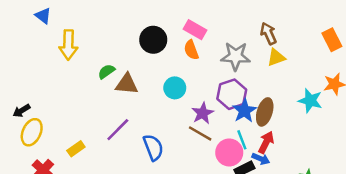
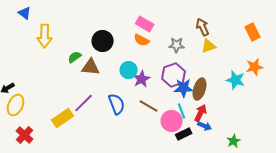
black circle: (153, 40) -> (103, 41), moved
orange semicircle: (191, 50) -> (142, 40), turned -42
gray star: (236, 56) -> (177, 45), size x0.7
blue star: (244, 111) -> (184, 88), turned 30
purple star: (203, 113) -> (142, 79), moved
blue semicircle: (153, 147) -> (117, 104), moved
yellow rectangle: (76, 149) -> (63, 118), moved, size x1.5
blue arrow: (261, 159) -> (205, 126), moved

